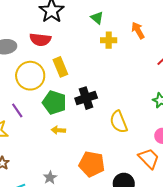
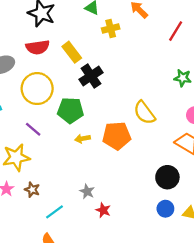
yellow rectangle: (60, 67) -> (72, 52), moved
black cross: (86, 98) -> (91, 76), moved
orange pentagon: (92, 164) -> (117, 136), moved

